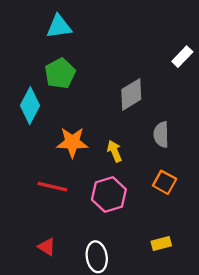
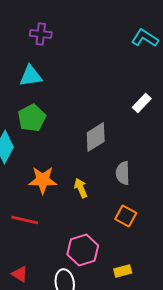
pink hexagon: (109, 195) -> (83, 250), moved

